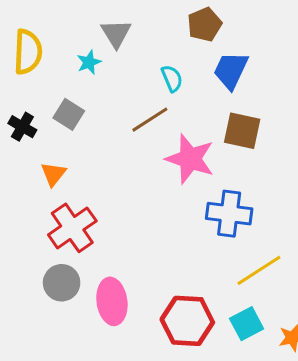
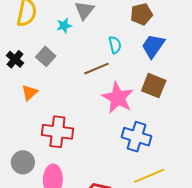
red cross: (72, 228) -> (57, 132), moved, turned 32

